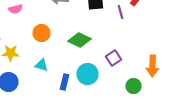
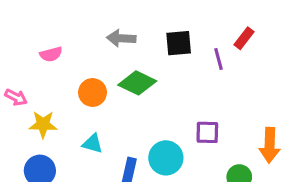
green diamond: (80, 40) -> (137, 83), moved
purple square: (114, 58) -> (207, 132), turned 35

